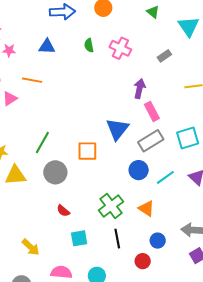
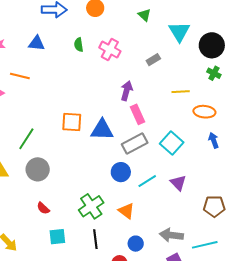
blue triangle: (117, 129) -> (102, 130), turned 50
cyan square: (188, 138) -> (172, 143), turned -35
orange square: (87, 151) -> (72, 122), moved

